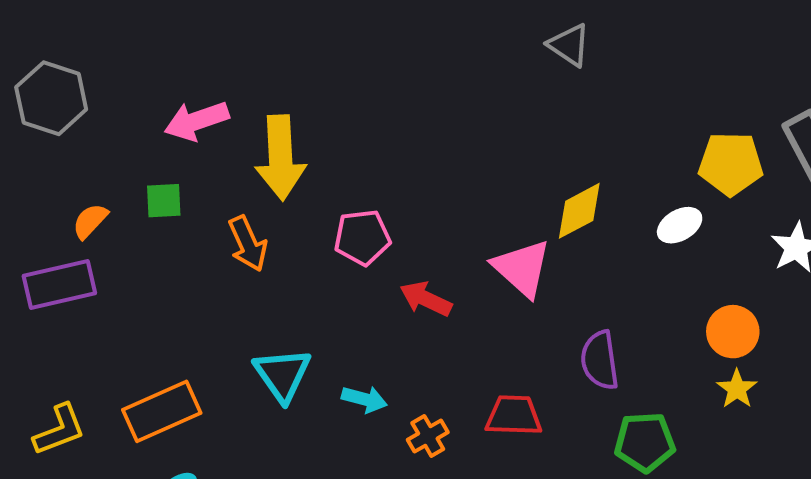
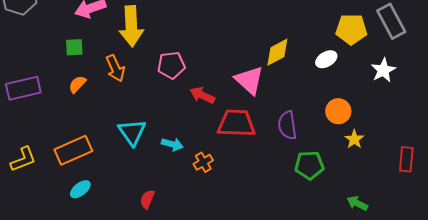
orange semicircle: (90, 221) -> (77, 84), moved
orange circle: (733, 332) -> (338, 111), moved
red trapezoid: (514, 416) -> (236, 123), moved, size x1.4

